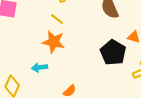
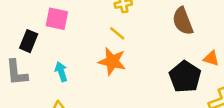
cyan arrow: (39, 67) -> (61, 72), moved, turned 77

